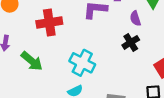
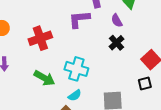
green arrow: (32, 61) -> (44, 78), moved

